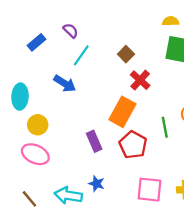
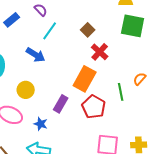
yellow circle: (38, 125) -> (26, 90), moved
purple rectangle: (94, 141) -> (61, 104), turned 54
blue star: (97, 184) -> (41, 124), moved

